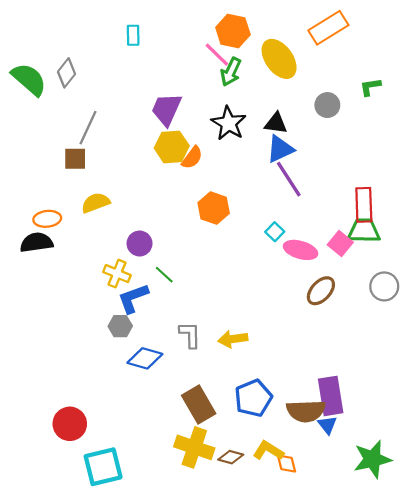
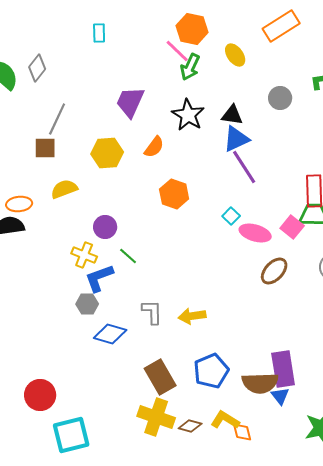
yellow ellipse: (279, 59) -> (235, 55), size x0.6
yellow hexagon: (172, 147) -> (107, 153), moved

